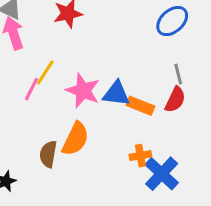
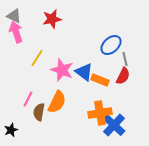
blue ellipse: (172, 21) -> (111, 45), moved
pink line: (32, 89) -> (28, 99), moved
blue triangle: (116, 94) -> (84, 72), turned 30
orange cross: (140, 156) -> (100, 113), size x1.6

